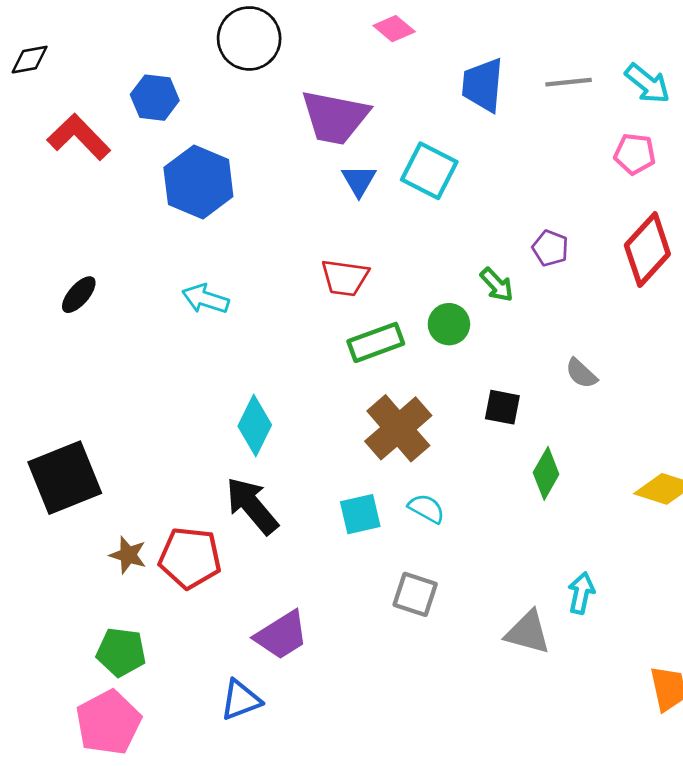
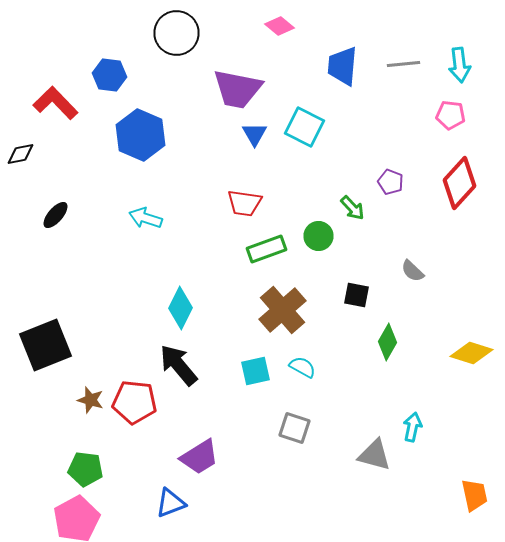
black diamond: (30, 60) -> (20, 154), moved
cyan arrow: (647, 84) -> (460, 65), turned 44

